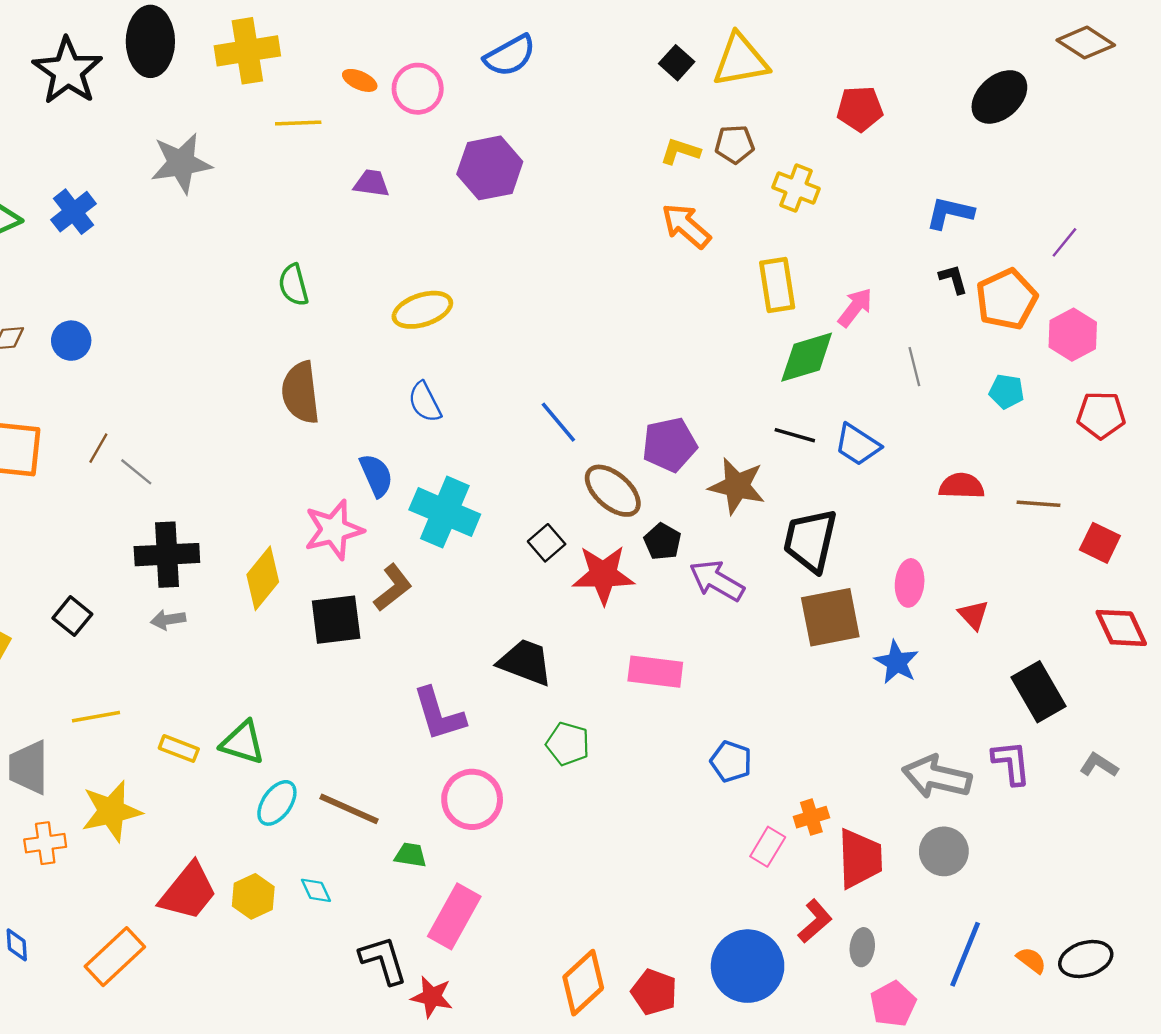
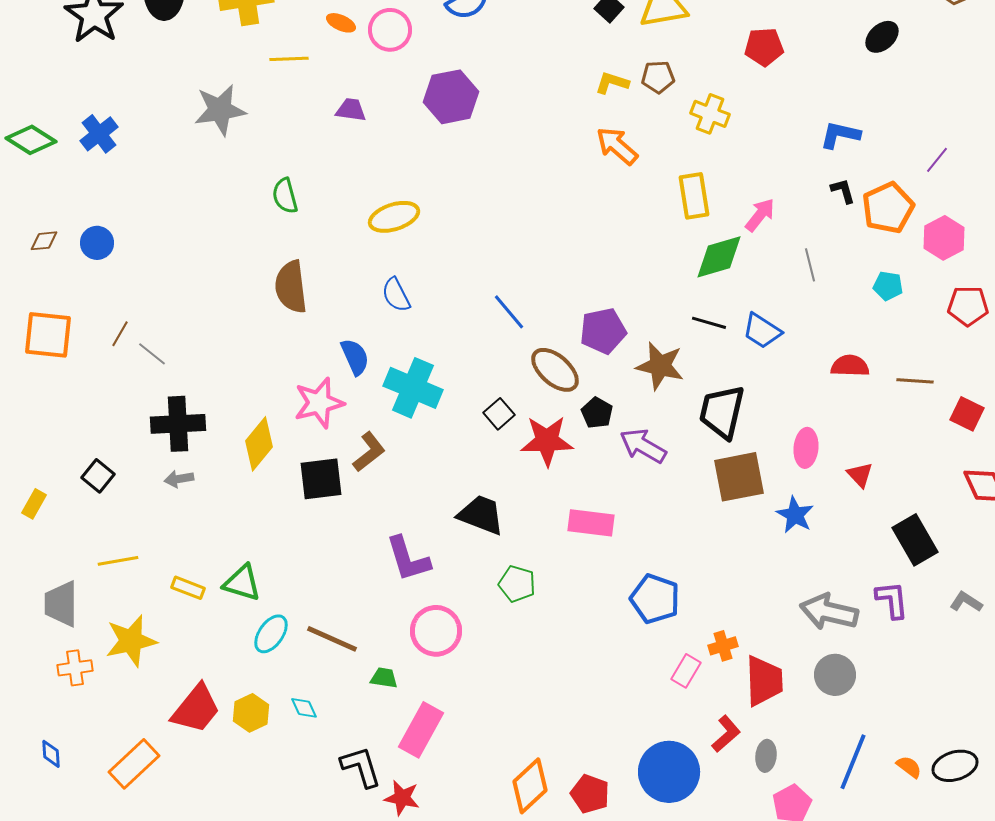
black ellipse: (999, 97) -> (882, 37), size x0.7
gray star: (181, 163) -> (220, 110), moved
blue pentagon: (731, 762) -> (655, 599), size x1.4

